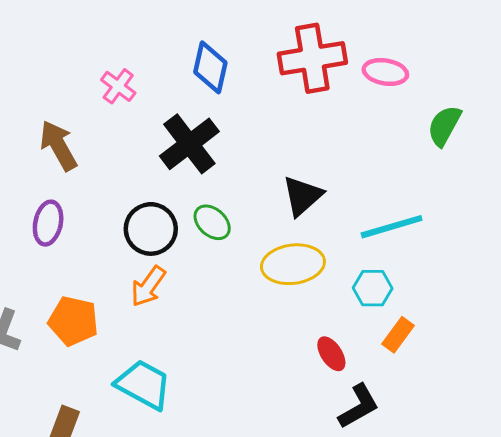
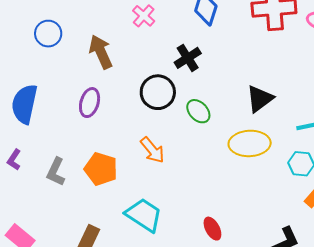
black cross: (189, 144) -> (188, 58), size x0.7
black circle: (151, 229) -> (158, 92), moved
orange arrow: (148, 286) -> (152, 150), turned -80
red ellipse: (331, 354) -> (212, 229), moved

